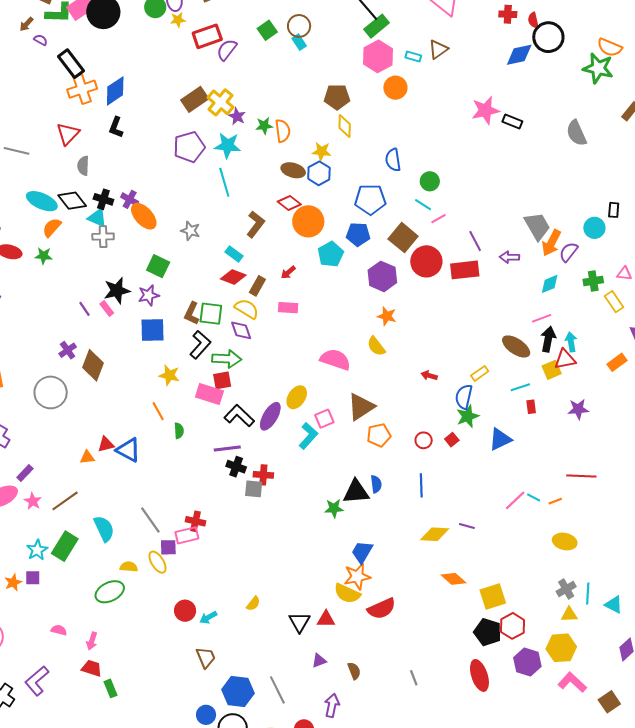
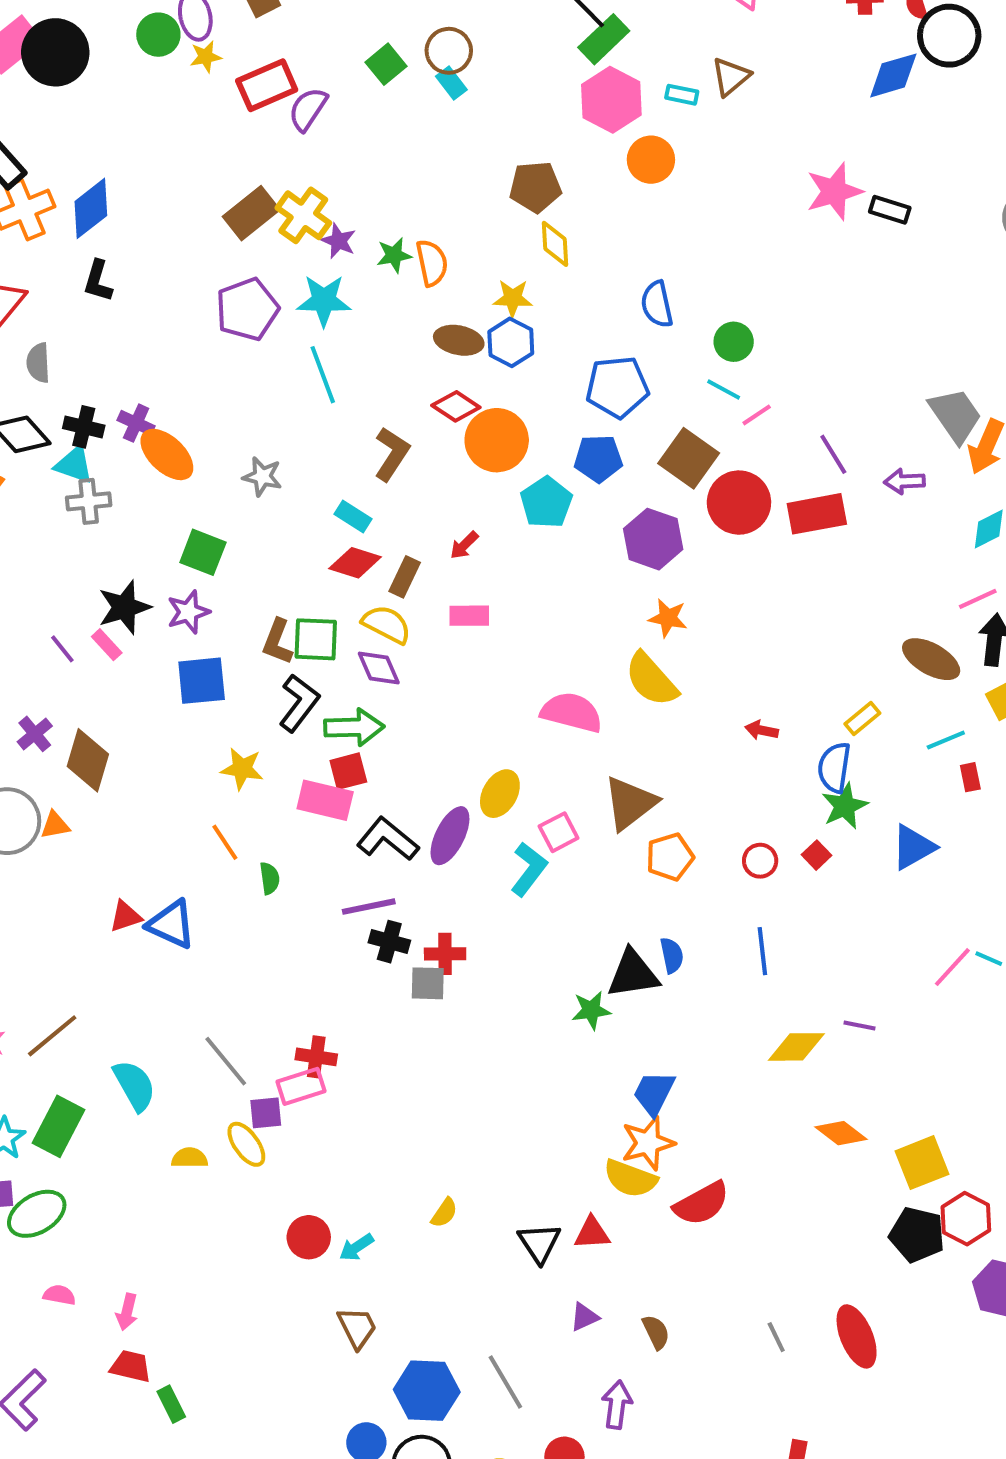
yellow semicircle: (376, 346) -> (651, 680), size x1.4
orange triangle: (87, 457) -> (55, 825), moved
green ellipse: (110, 592) -> (37, 1214), moved
red ellipse: (479, 675) -> (857, 1336), moved

